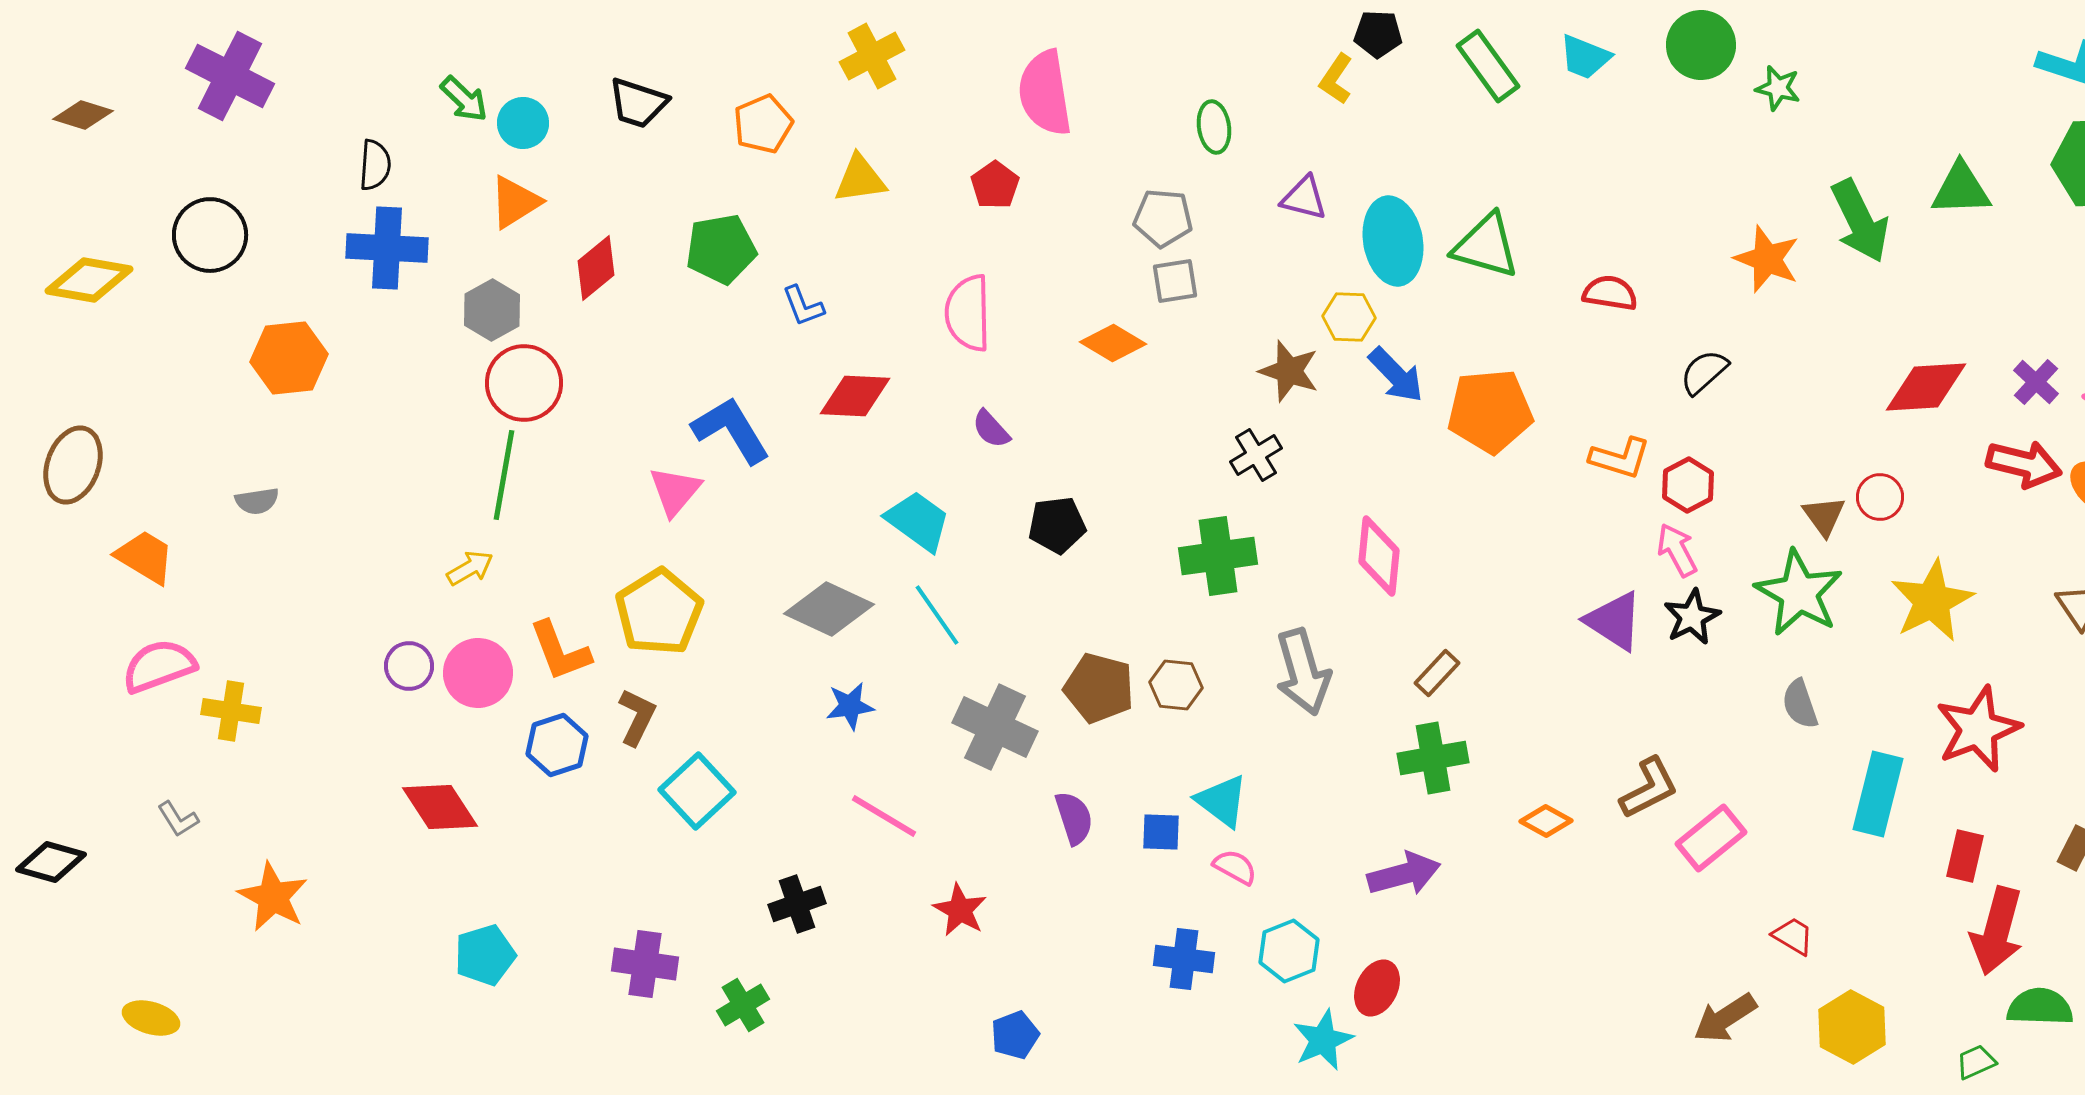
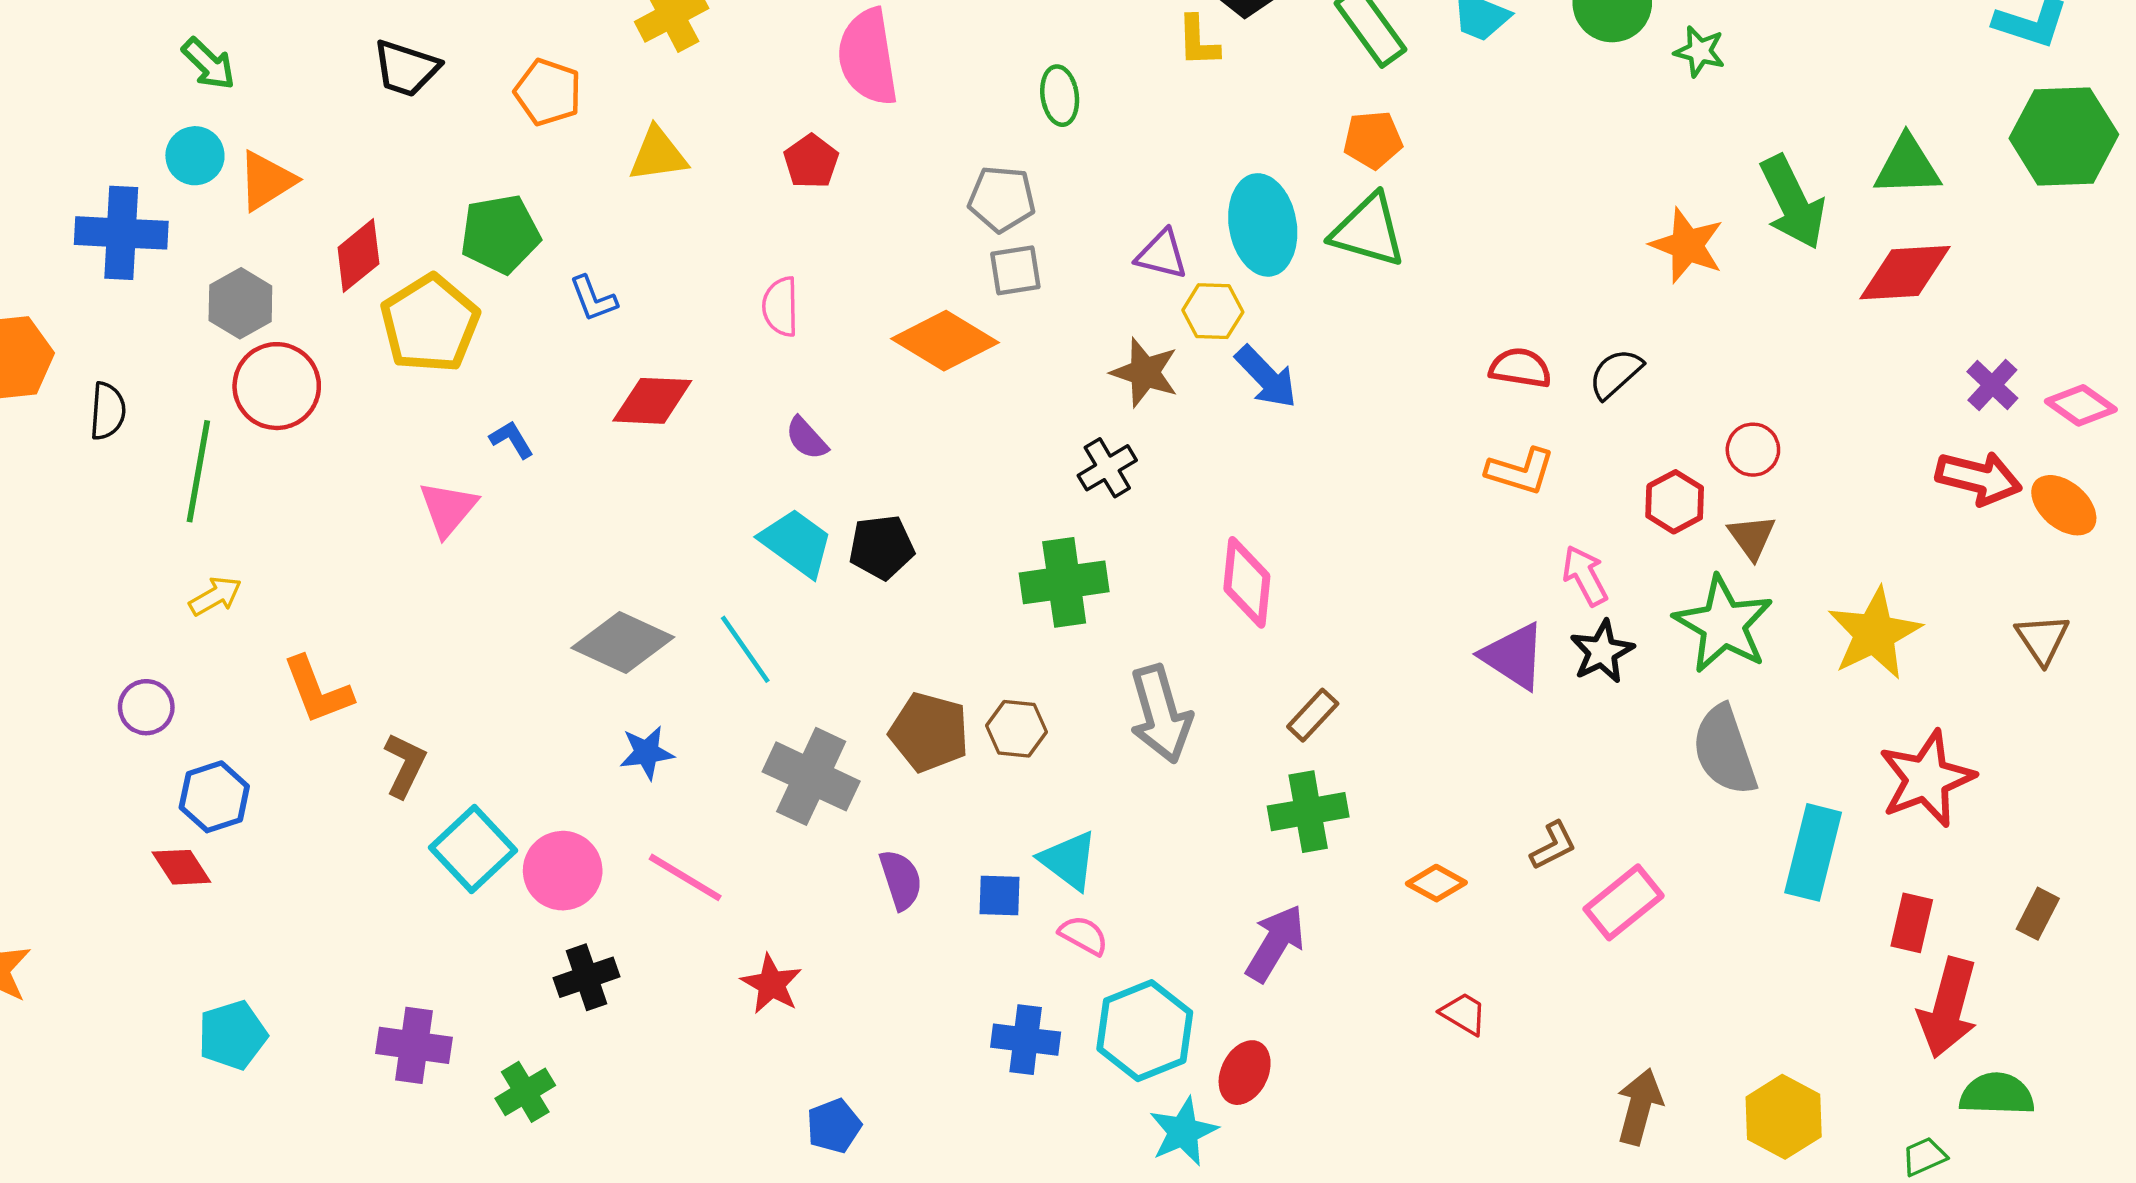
yellow L-shape: (1336, 79) -> (1198, 41), turned -36
cyan circle: (523, 123) -> (195, 156), moved
orange pentagon: (763, 124) -> (548, 92), turned -30
black semicircle: (375, 165) -> (108, 411), moved
purple triangle: (1304, 198) -> (1162, 254), moved
red semicircle: (1610, 293) -> (1520, 368), moved
pink semicircle: (968, 313) -> (781, 307), size x0.7
orange diamond: (1113, 343) -> (945, 341), size x1.4
red diamond: (1926, 387) -> (1905, 273), moved
orange pentagon: (1490, 411) -> (1373, 140), moved, size x0.6
blue L-shape: (731, 430) -> (512, 439), size x0.5
green line: (504, 475) -> (198, 471), moved
red hexagon: (1688, 485) -> (1675, 502), moved
red circle: (1880, 497) -> (1753, 450), moved
cyan trapezoid: (918, 521) -> (796, 543), moved
yellow pentagon: (659, 612) -> (430, 324), moved
pink circle: (478, 673) -> (563, 871), moved
gray semicircle: (1800, 704) -> (1725, 750), size x1.6
blue hexagon: (557, 745) -> (214, 797), moved
brown L-shape: (1649, 788) -> (1553, 846), size x0.7
red diamond: (440, 807) -> (181, 867), size x0.7
purple arrow: (1404, 874) -> (1275, 943), turned -44
red trapezoid: (1793, 936) -> (1464, 1014), moved
cyan hexagon: (1289, 951) -> (1145, 1031), size x1.4
brown arrow: (1725, 1018) -> (1639, 1107), turned 138

